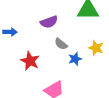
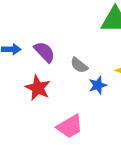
purple semicircle: (49, 22) -> (44, 52), moved, turned -114

